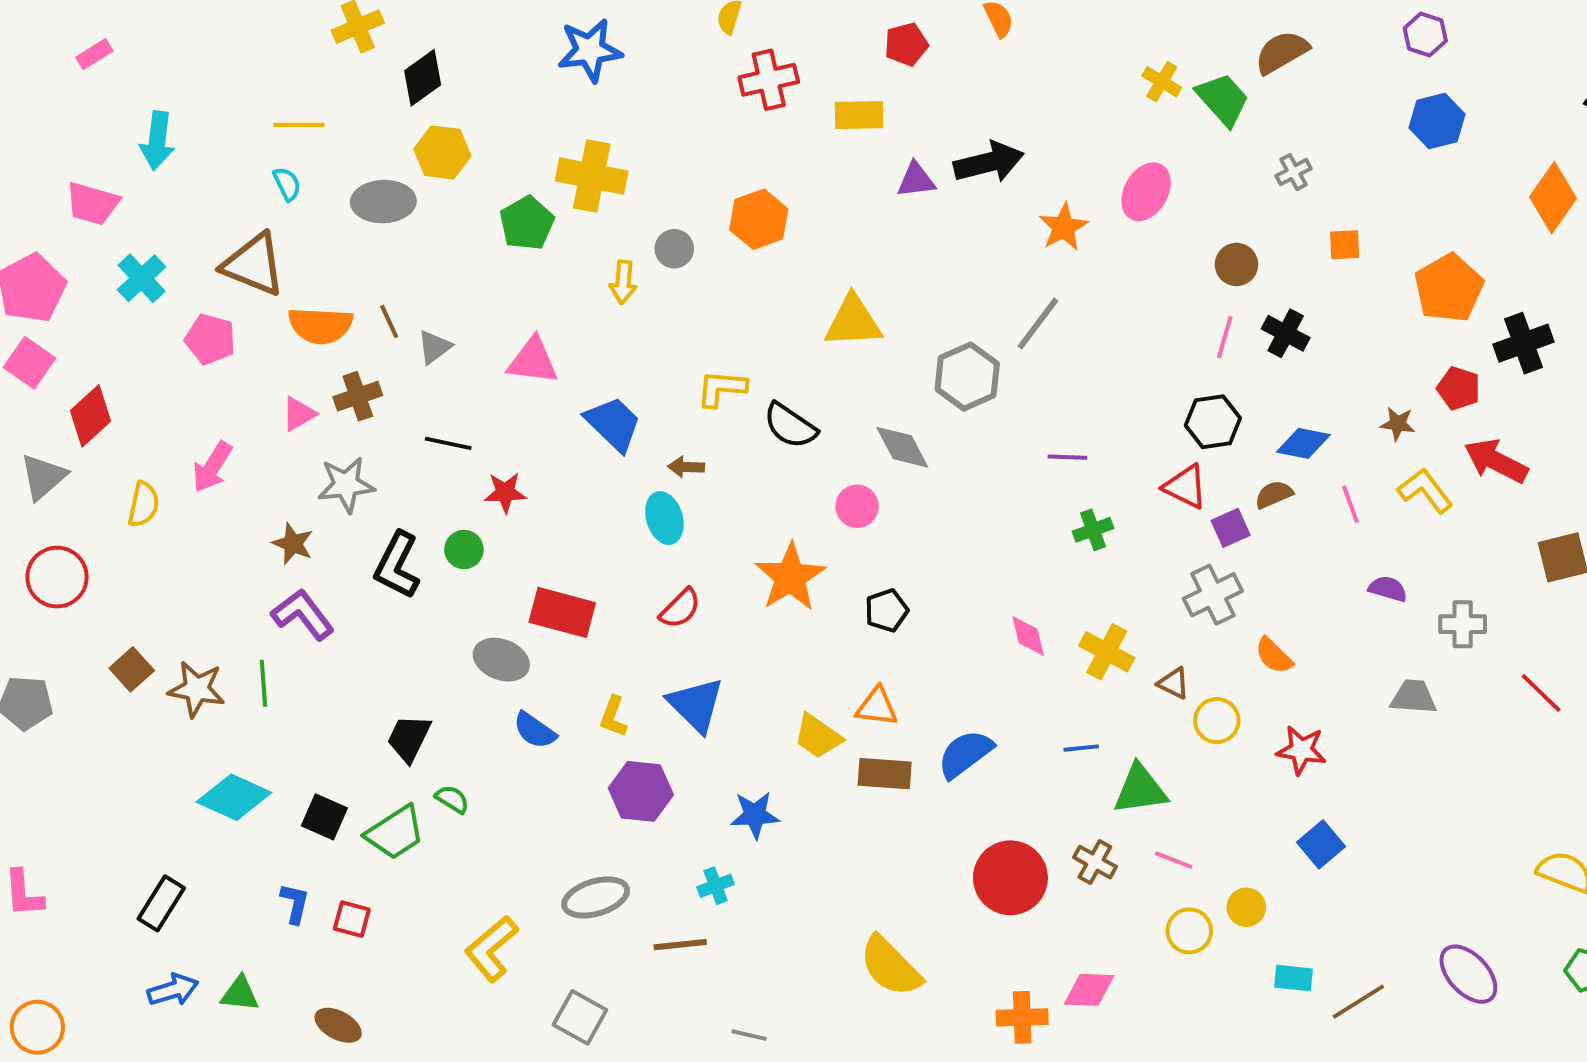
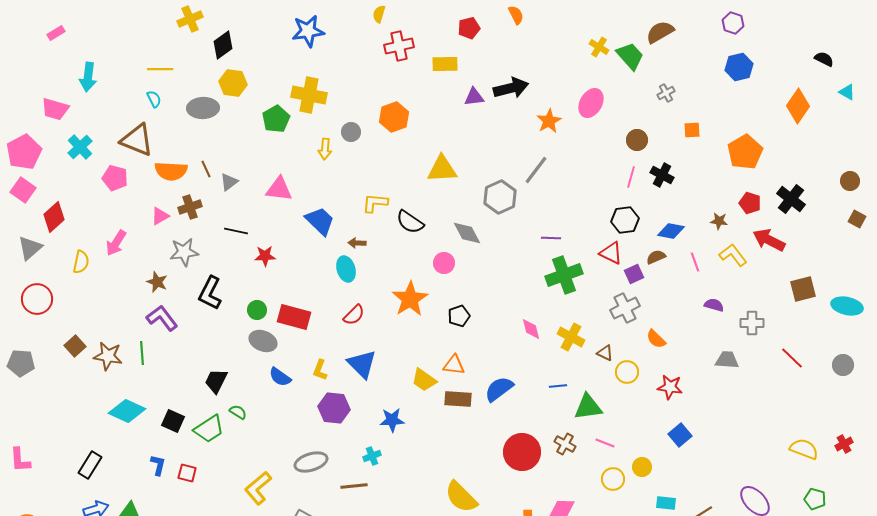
black cross: (1523, 343) -> (791, 199), moved, turned -32
green cross: (1093, 530) -> (564, 275), size x1.8
green circle: (464, 550) -> (257, 310), moved

